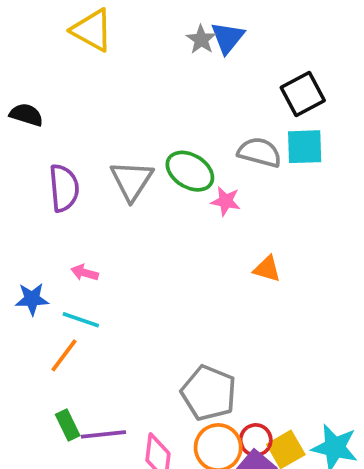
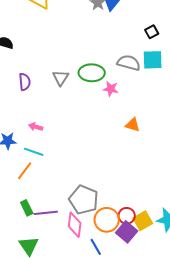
black square: (303, 94) -> (152, 32), size x0.6
green ellipse: (190, 171) -> (92, 73), turned -30
gray triangle: (132, 181) -> (61, 78), size x0.7
purple semicircle: (64, 188) -> (25, 82), size x0.7
gray pentagon: (209, 393) -> (84, 200), moved

